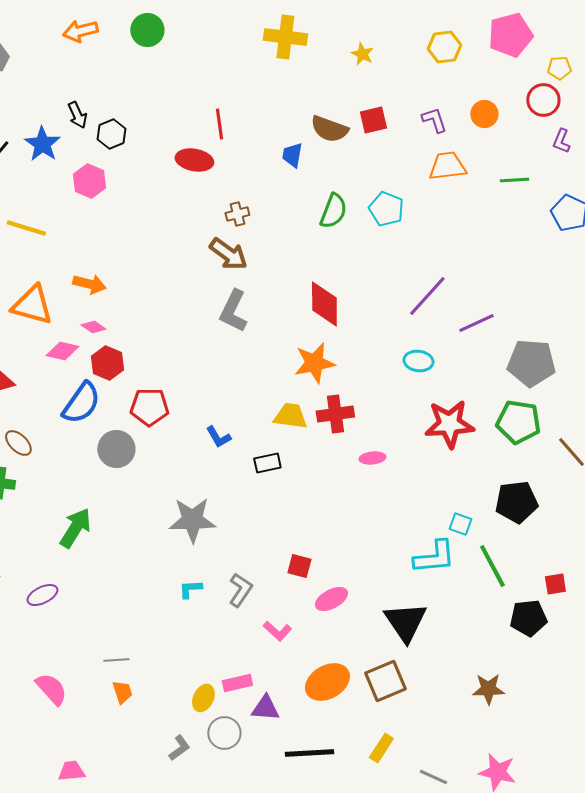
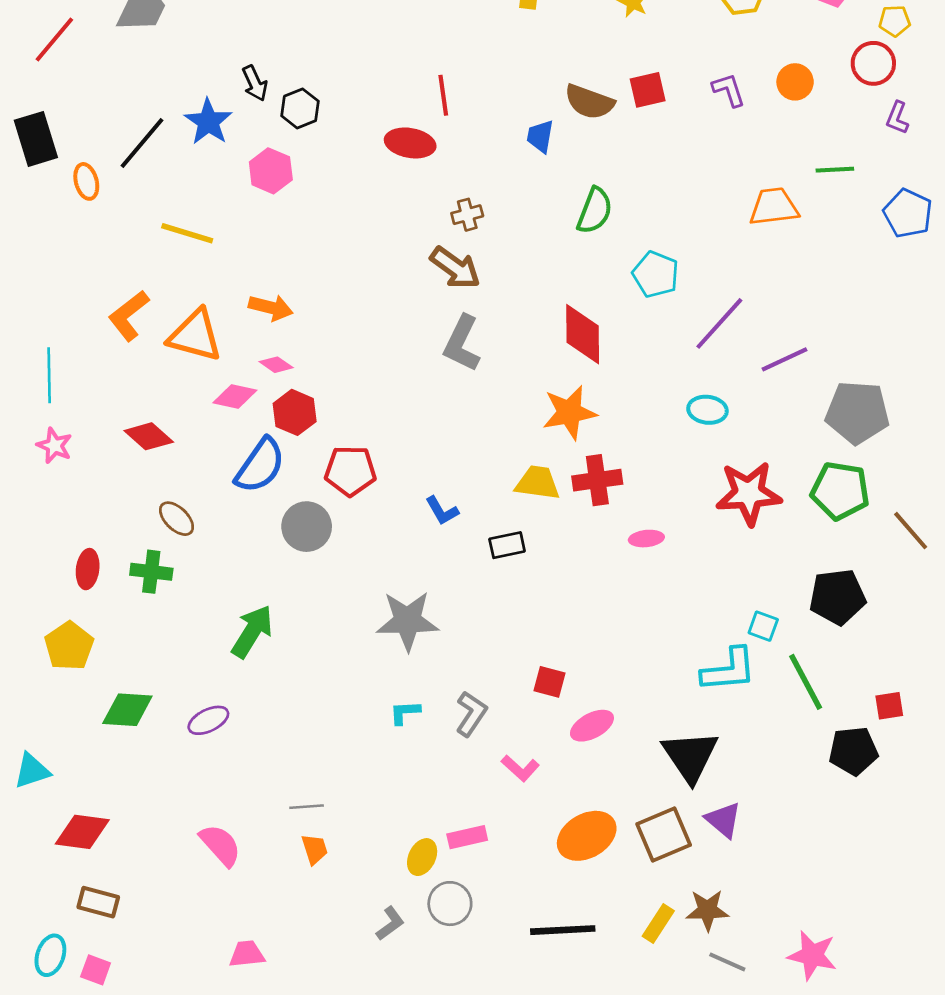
orange trapezoid: (447, 166) -> (774, 207), moved
cyan pentagon: (386, 209) -> (656, 274), moved
brown star: (488, 689) -> (707, 910), moved
purple triangle: (265, 708) -> (723, 820), moved, turned 36

